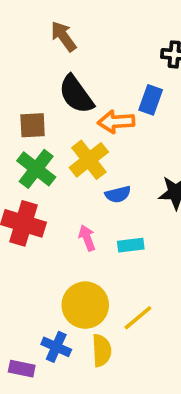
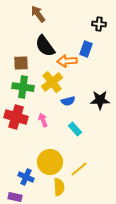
green cross: (36, 169) -> (23, 87), turned -30
pink arrow: (87, 238) -> (43, 120), moved
cyan rectangle: (131, 245) -> (75, 129), turned 56
blue cross: (56, 347) -> (26, 177), moved

